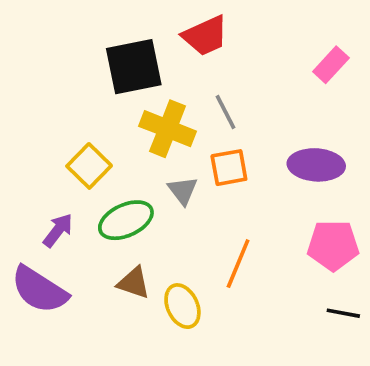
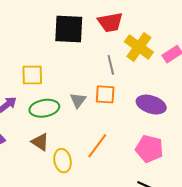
yellow cross: (168, 129) -> (139, 47), moved
yellow square: (89, 166) -> (32, 75), turned 30

